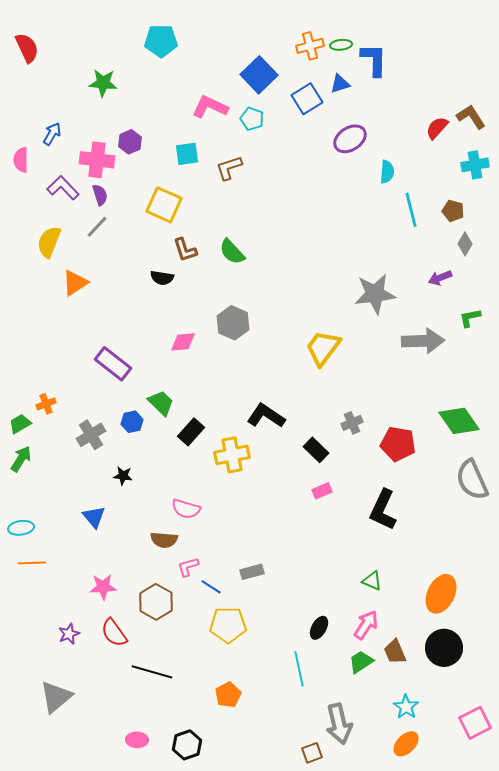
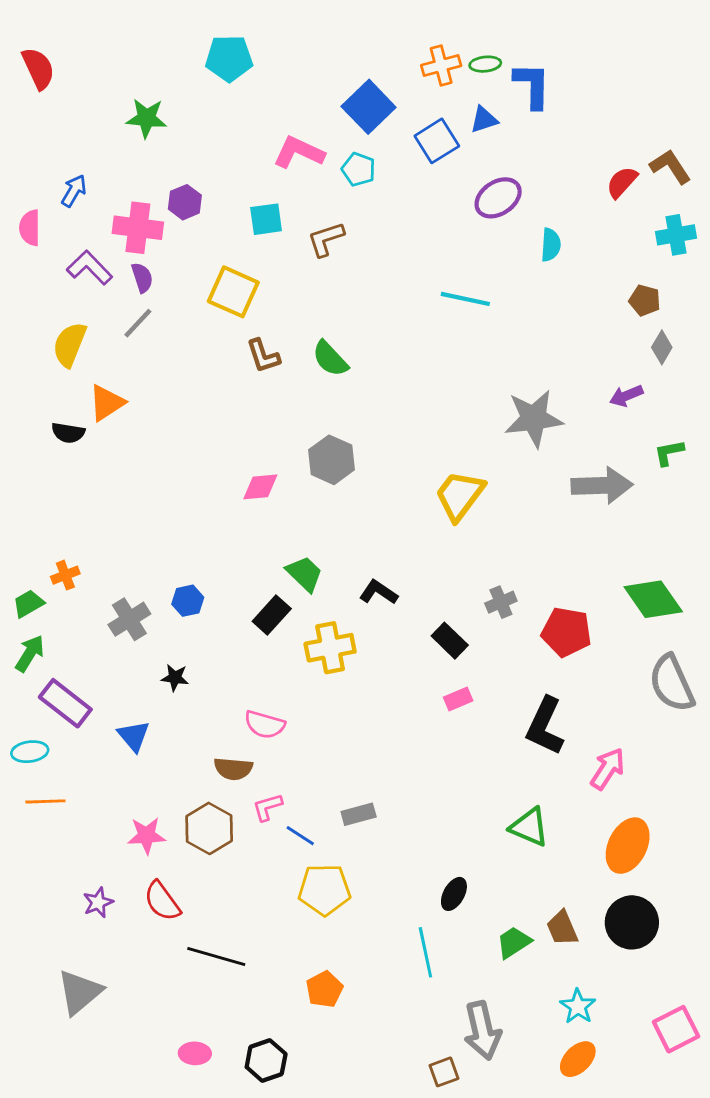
cyan line: (411, 210) -> (465, 299), moved, turned -64
black semicircle: (162, 278) -> (68, 433), moved
purple rectangle: (113, 364) -> (65, 703), moved
green trapezoid: (161, 403) -> (304, 574), moved
black L-shape: (266, 416) -> (378, 592), size x0.7
green triangle: (372, 581) -> (529, 827), size x1.4
brown hexagon: (156, 602) -> (209, 828), moved
pink arrow: (366, 625) -> (608, 769), moved

